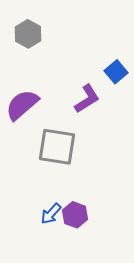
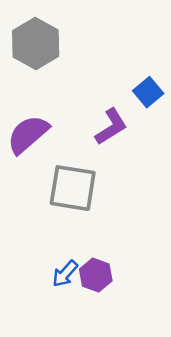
gray hexagon: (28, 34) -> (36, 43), size x1.4

